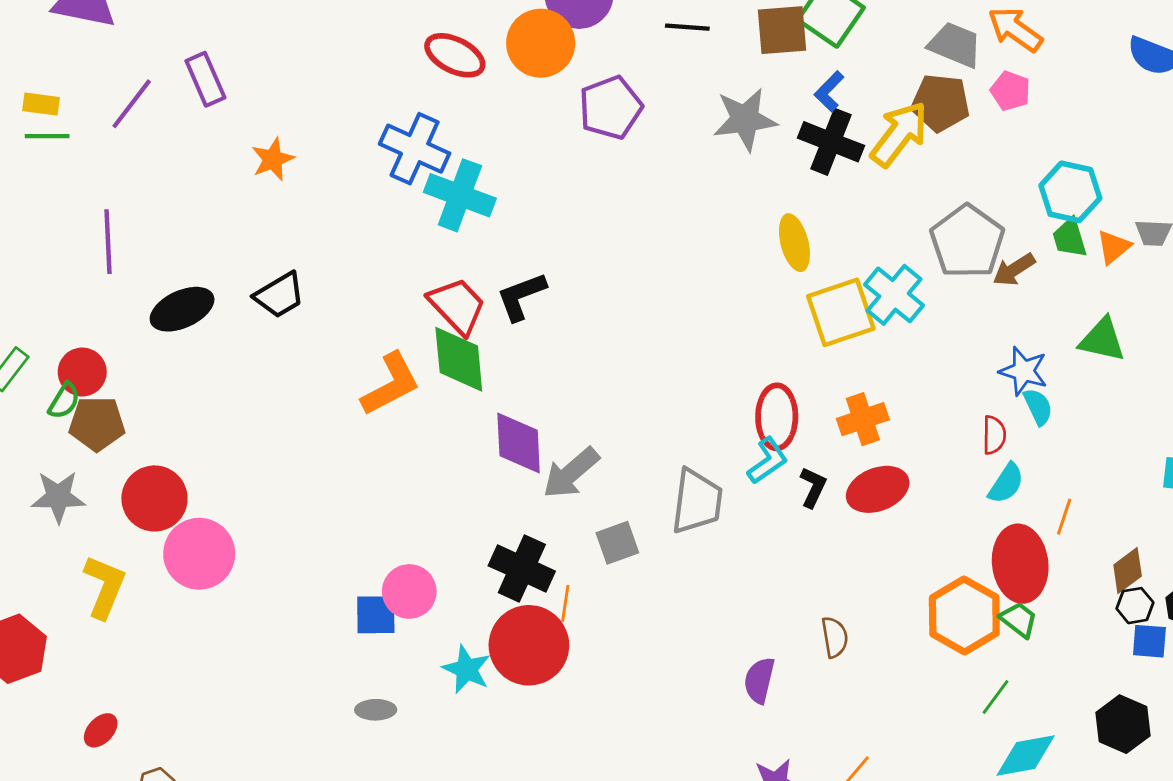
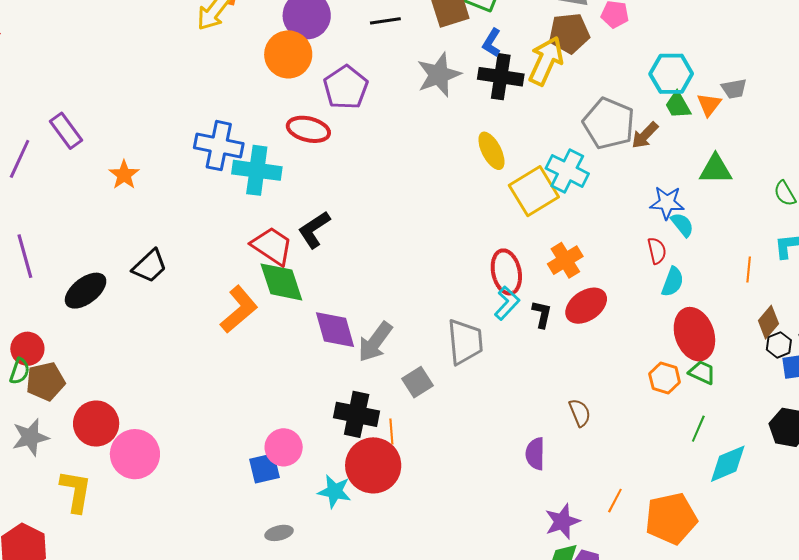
red ellipse: (455, 55) -> (308, 129), moved
orange line: (1064, 517) -> (749, 270), moved
orange hexagon: (964, 615) -> (665, 378), size x0.6

